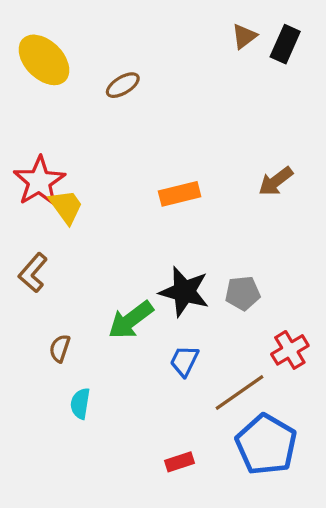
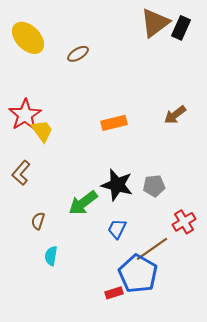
brown triangle: (244, 36) -> (155, 23), size x1.8
blue pentagon: (266, 445) -> (138, 274), moved

